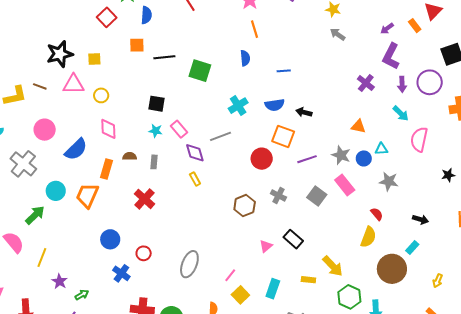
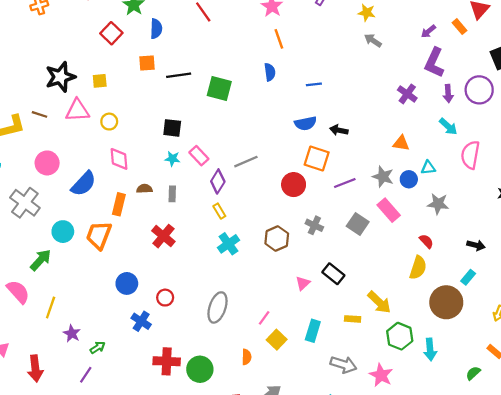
cyan cross: (238, 106) -> (228, 244), moved
purple diamond: (195, 153) -> (218, 181), turned 50

